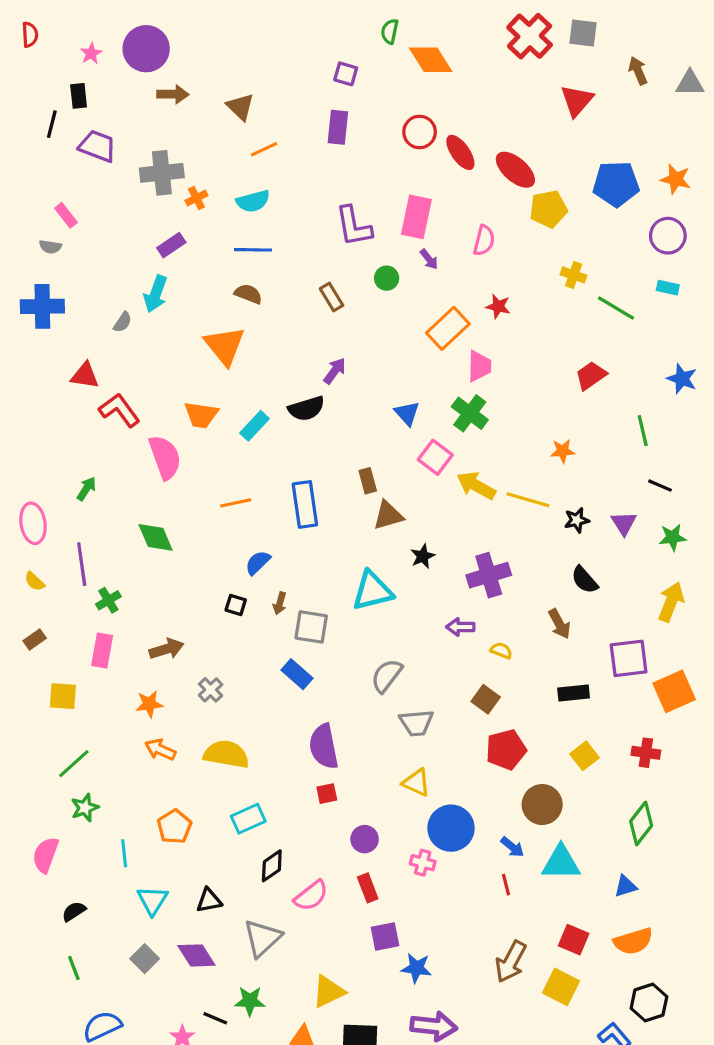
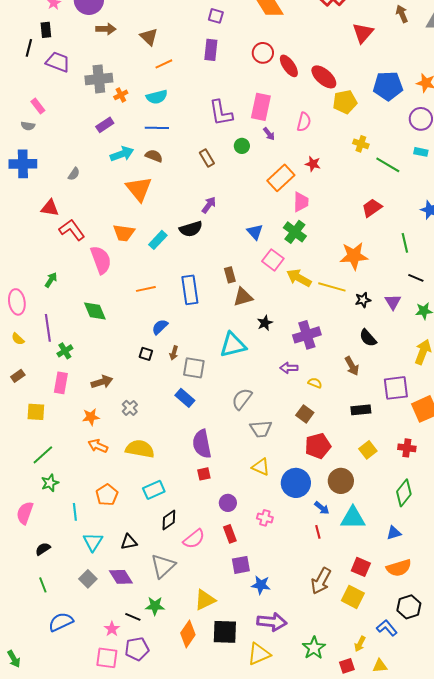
cyan arrow: (156, 294) -> (122, 154), moved, turned -130
orange star: (563, 451) -> (354, 256), size x1.8
blue circle: (451, 828) -> (296, 483), moved

